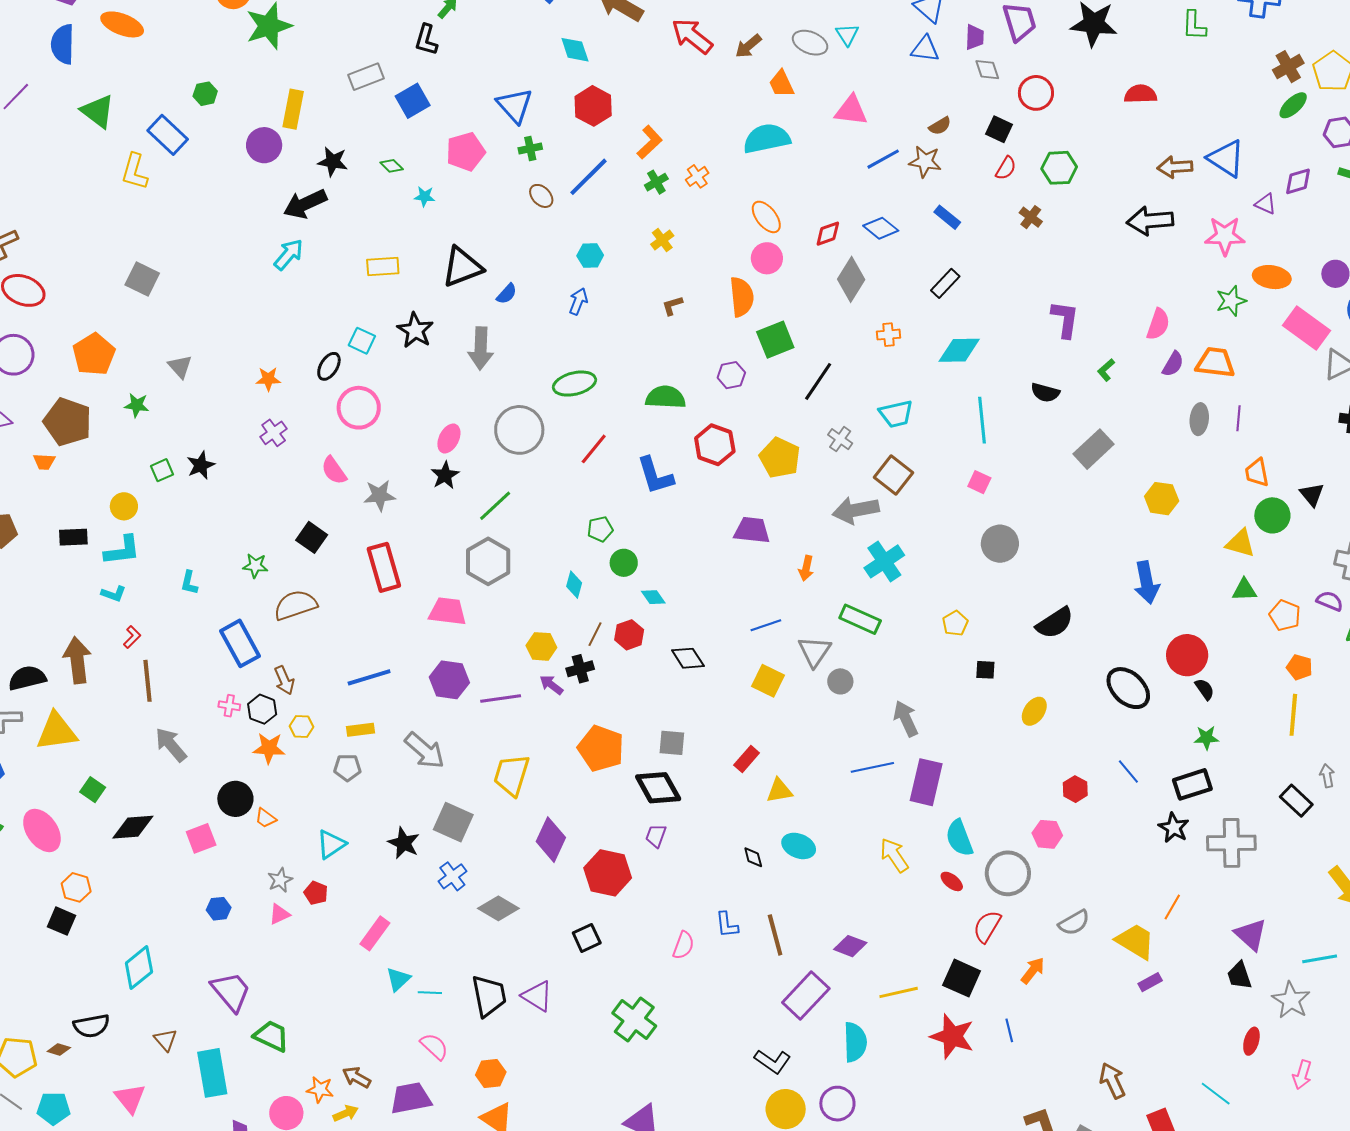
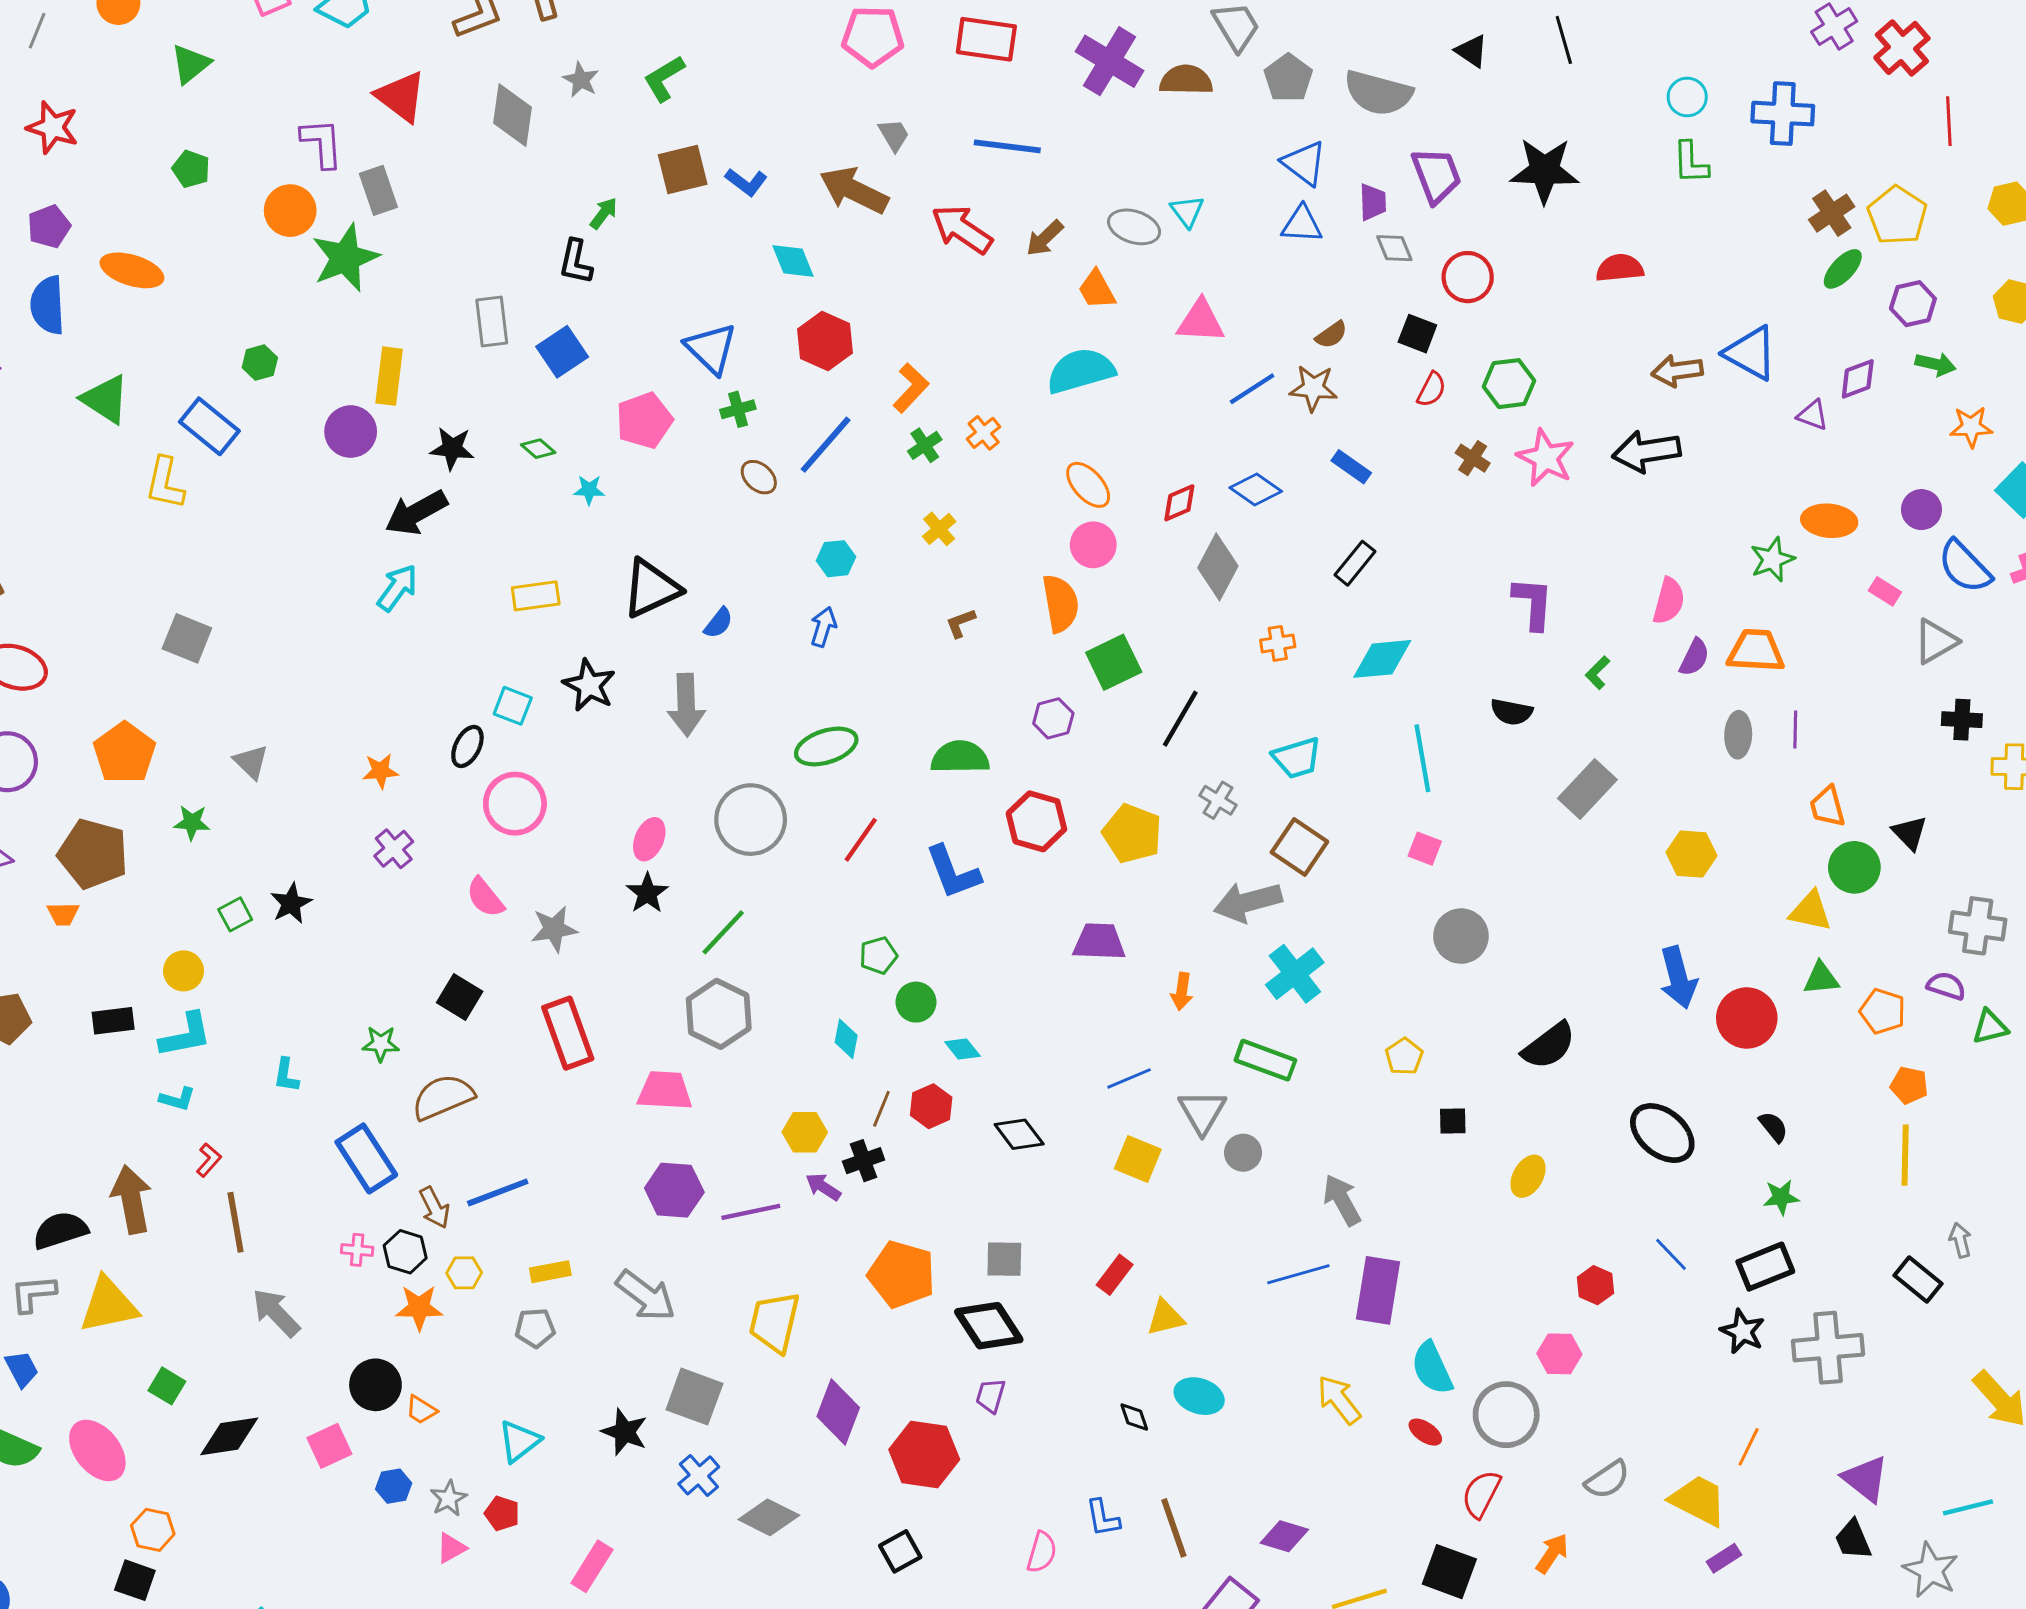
gray rectangle: (366, 77) -> (492, 321), turned -72
pink star: (1225, 236) -> (1546, 458), moved, turned 30
pink rectangle: (1307, 328) -> (1885, 591), size x0.5
red circle: (1187, 655) -> (1747, 1018), moved
blue line: (369, 677) -> (498, 1192), moved
blue hexagon: (219, 909) -> (394, 1486), moved

